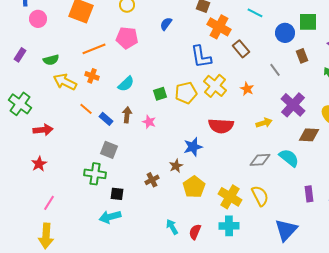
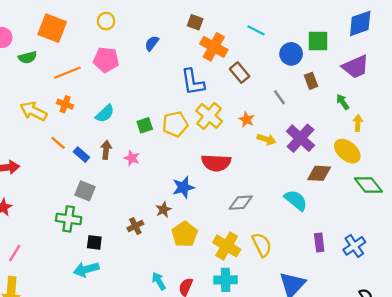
green semicircle: (51, 60) -> (28, 57), moved
yellow arrow: (264, 123) -> (266, 139), moved, turned 35
gray diamond: (260, 160) -> (241, 203), moved

